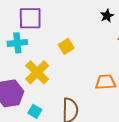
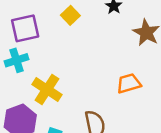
yellow square: (66, 46) -> (70, 15), moved

